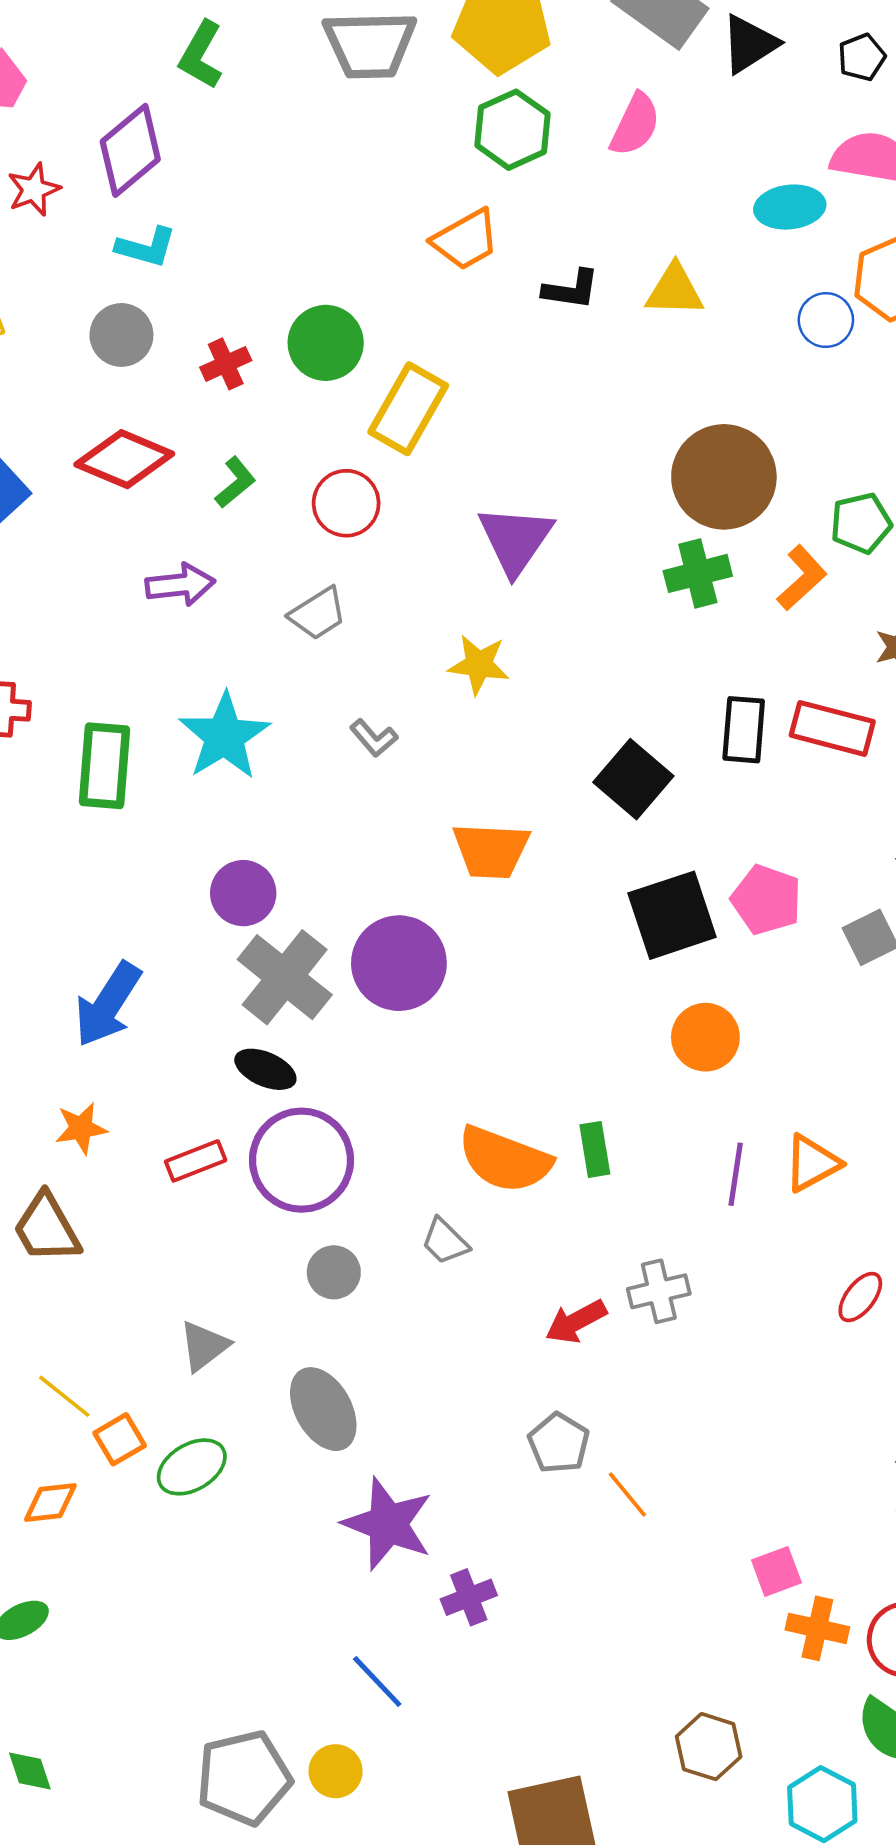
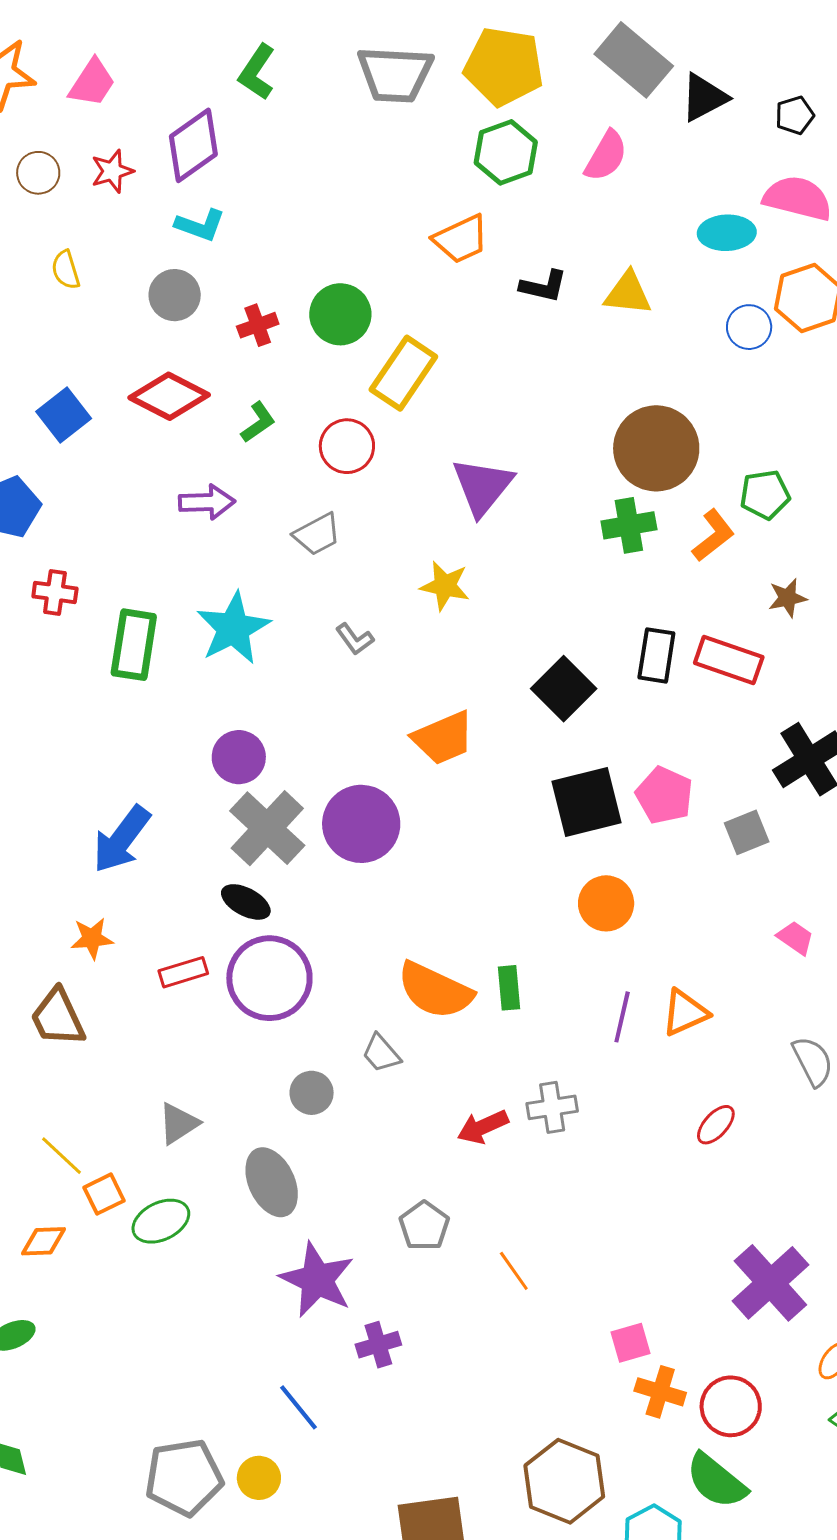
orange trapezoid: (491, 851) -> (443, 738), turned -30
gray circle: (334, 1272) -> (312, 1093), moved
gray pentagon: (559, 1443) -> (424, 1226), moved
brown hexagon: (709, 1747) -> (564, 1481), size x1.5

